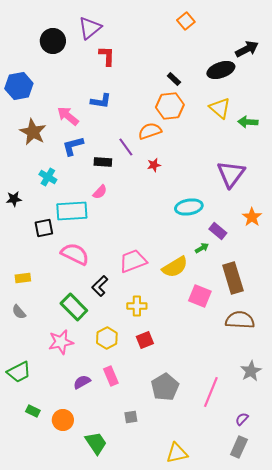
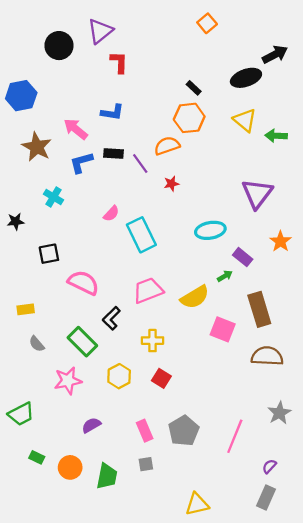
black rectangle: (103, 162) -> (114, 154), moved
cyan rectangle: (72, 211) -> (141, 235), moved, turned 68
gray semicircle: (19, 312) -> (37, 344), moved
red square: (145, 340) -> (161, 378), turned -36
pink rectangle: (111, 376) -> (145, 431), moved
green trapezoid: (96, 443) -> (107, 476), moved, turned 45

